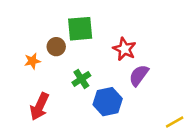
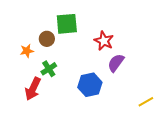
green cross: (81, 79) -> (49, 69), moved

